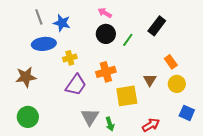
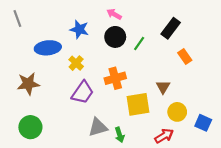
gray line: (39, 17) -> (17, 18), moved
blue star: (62, 23) -> (79, 29), moved
yellow cross: (70, 58) -> (76, 63), turned -32
orange rectangle: (171, 62) -> (185, 57), moved
yellow circle: (177, 84) -> (177, 112), moved
gray triangle: (90, 117) -> (98, 127), turned 42

